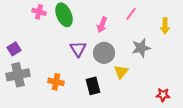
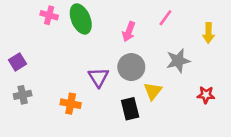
purple triangle: (78, 49) -> (98, 77), moved
gray cross: (18, 75) -> (23, 95), size x0.6
black rectangle: (93, 86) -> (130, 109), moved
red star: (163, 95) -> (206, 95), moved

